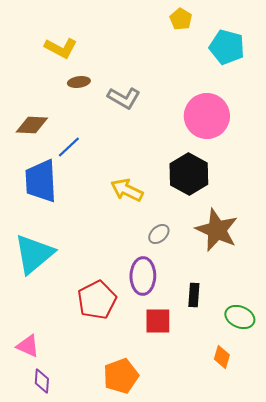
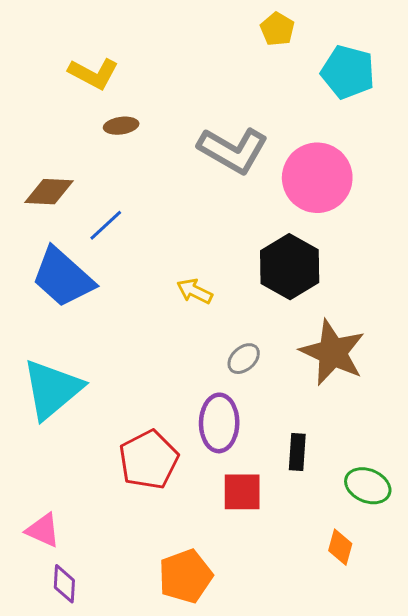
gray L-shape: (124, 98) -> (233, 150), moved, size x1.4
blue trapezoid: (41, 181) -> (63, 277), turned -45
yellow arrow: (127, 190) -> (195, 291), size x0.7

